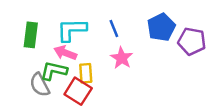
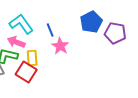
blue line: (114, 28) -> (50, 30), moved
cyan L-shape: (72, 30) -> (21, 24), turned 55

